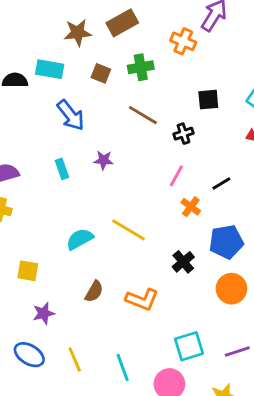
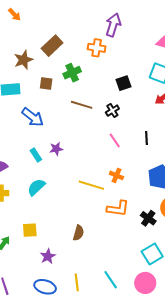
purple star: (103, 160) -> (56, 149), moved
pink line: (176, 176) -> (115, 140), turned -49
black line: (221, 183) -> (147, 138), turned -48
orange cross: (191, 207) -> (116, 175), moved
cyan semicircle: (80, 239) -> (36, 187), moved
black cross: (183, 262) -> (148, 218), moved
orange L-shape: (142, 299) -> (118, 208), moved
yellow line: (75, 359) -> (77, 282), turned 30

